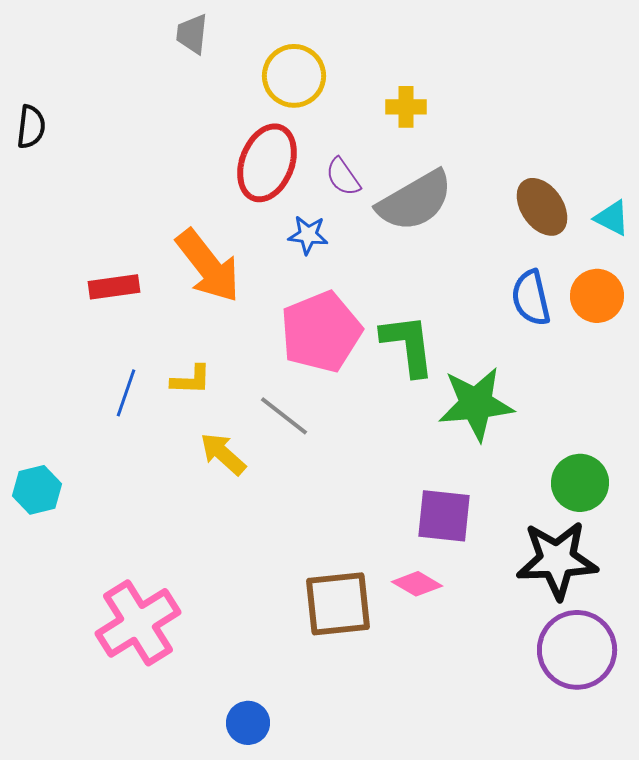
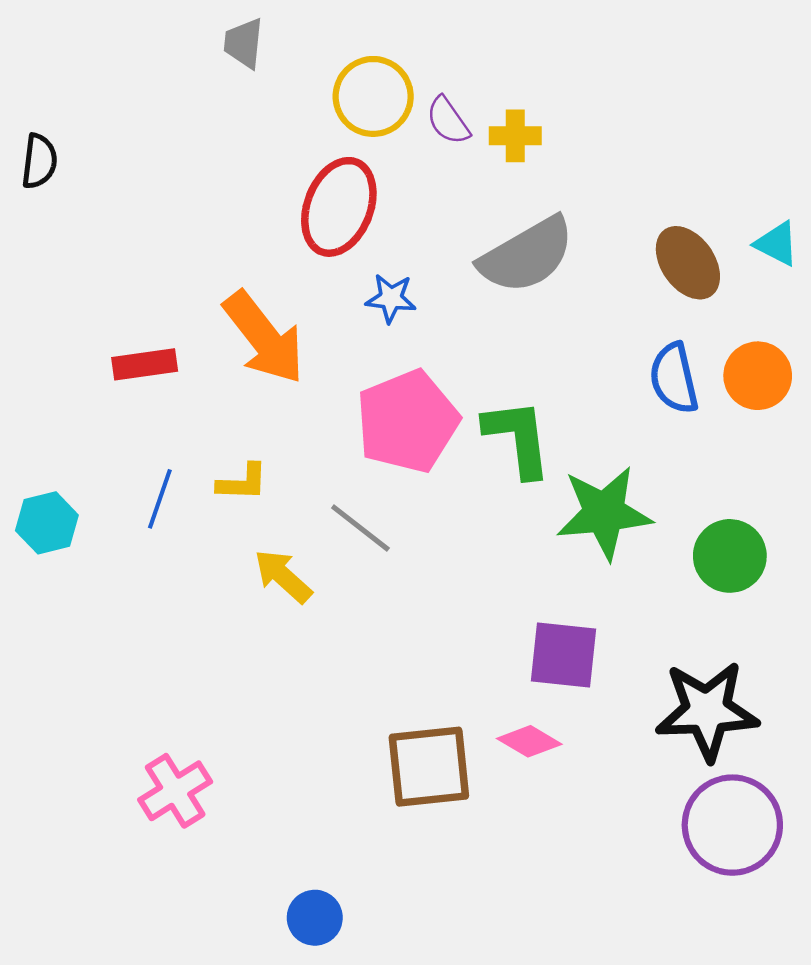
purple semicircle: (343, 177) -> (448, 121), moved
cyan triangle: (612, 218) -> (777, 244), moved
green circle: (580, 483) -> (730, 556), moved
cyan hexagon: (37, 490) -> (47, 523), moved
pink cross: (138, 623) -> (175, 791), size x0.7

